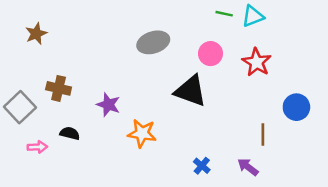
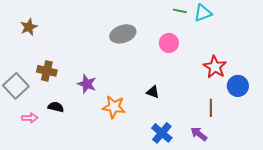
red star: (257, 62) -> (215, 67), moved
black triangle: (191, 91) -> (153, 92), moved, size x0.5
blue cross: (202, 166) -> (162, 133), size x1.5

